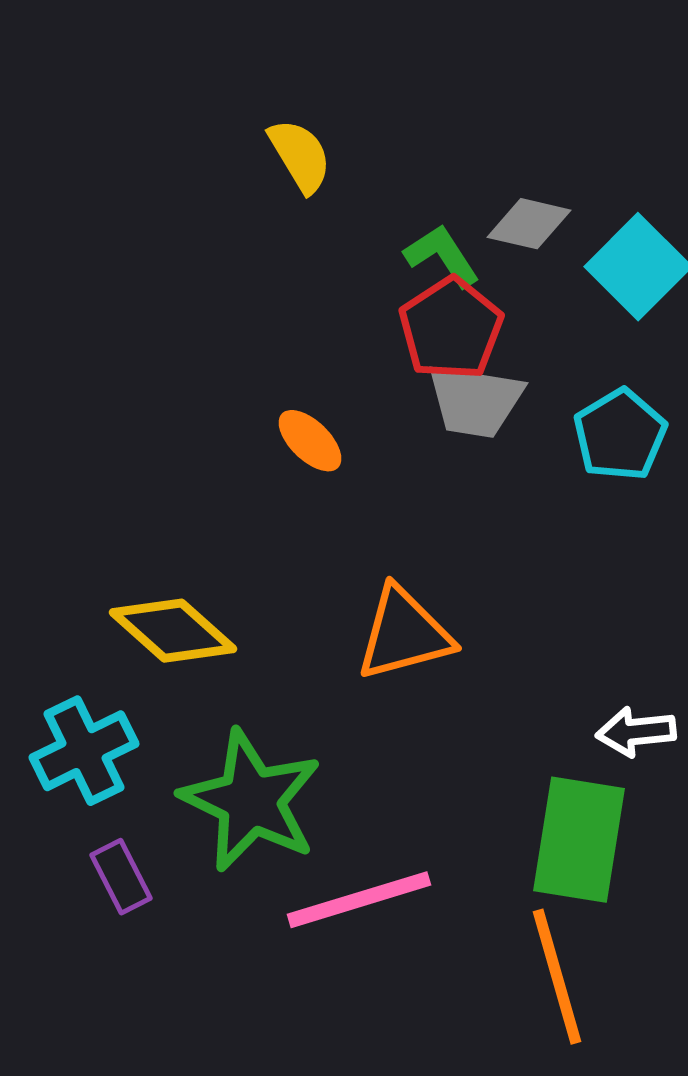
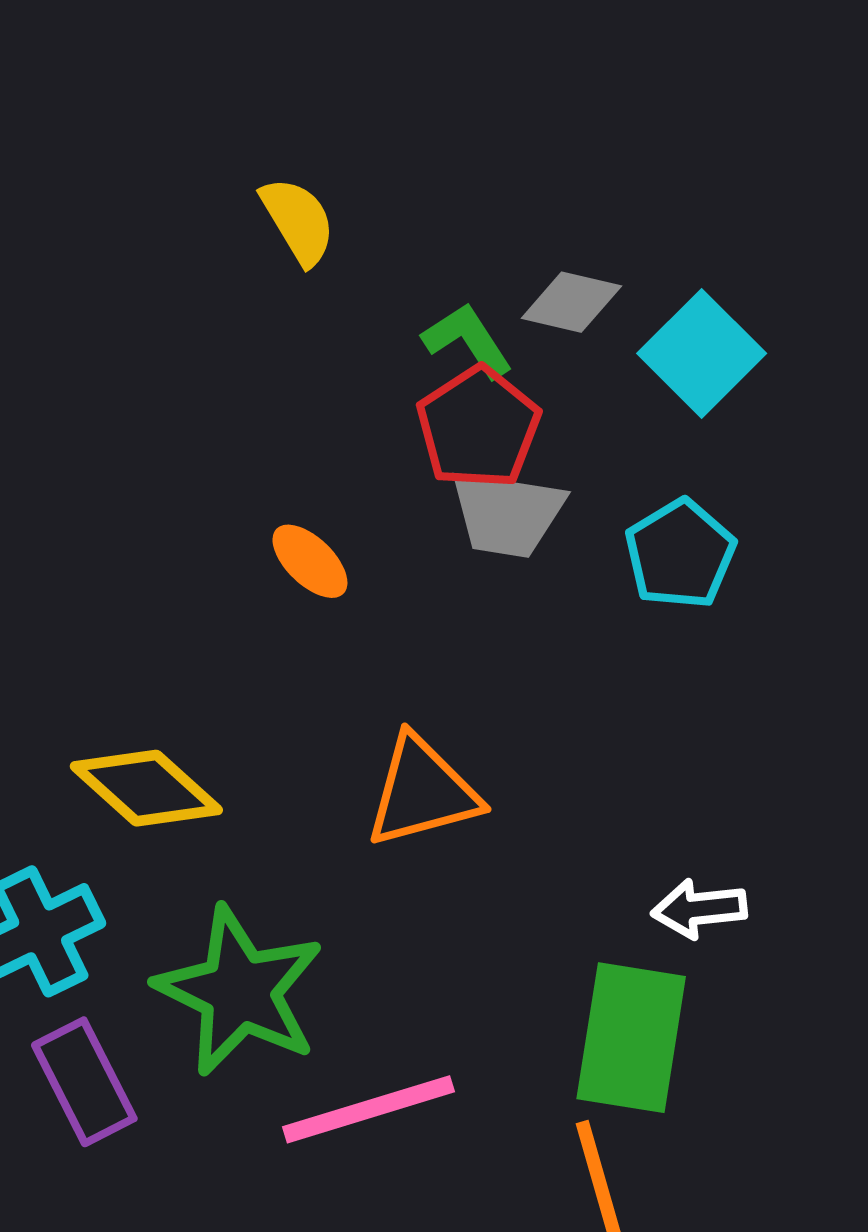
purple rectangle: (121, 877) -> (84, 1082), size x1.4

